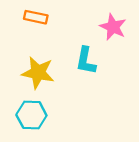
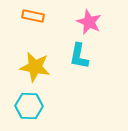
pink star: (113, 27) -> (89, 22), moved

